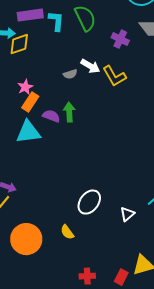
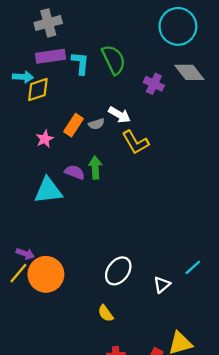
yellow L-shape: (114, 76) -> (135, 142), moved
orange rectangle: (30, 102) -> (73, 125), moved
yellow semicircle: (67, 232) -> (106, 313), moved
orange circle: (26, 239) -> (46, 274), moved

